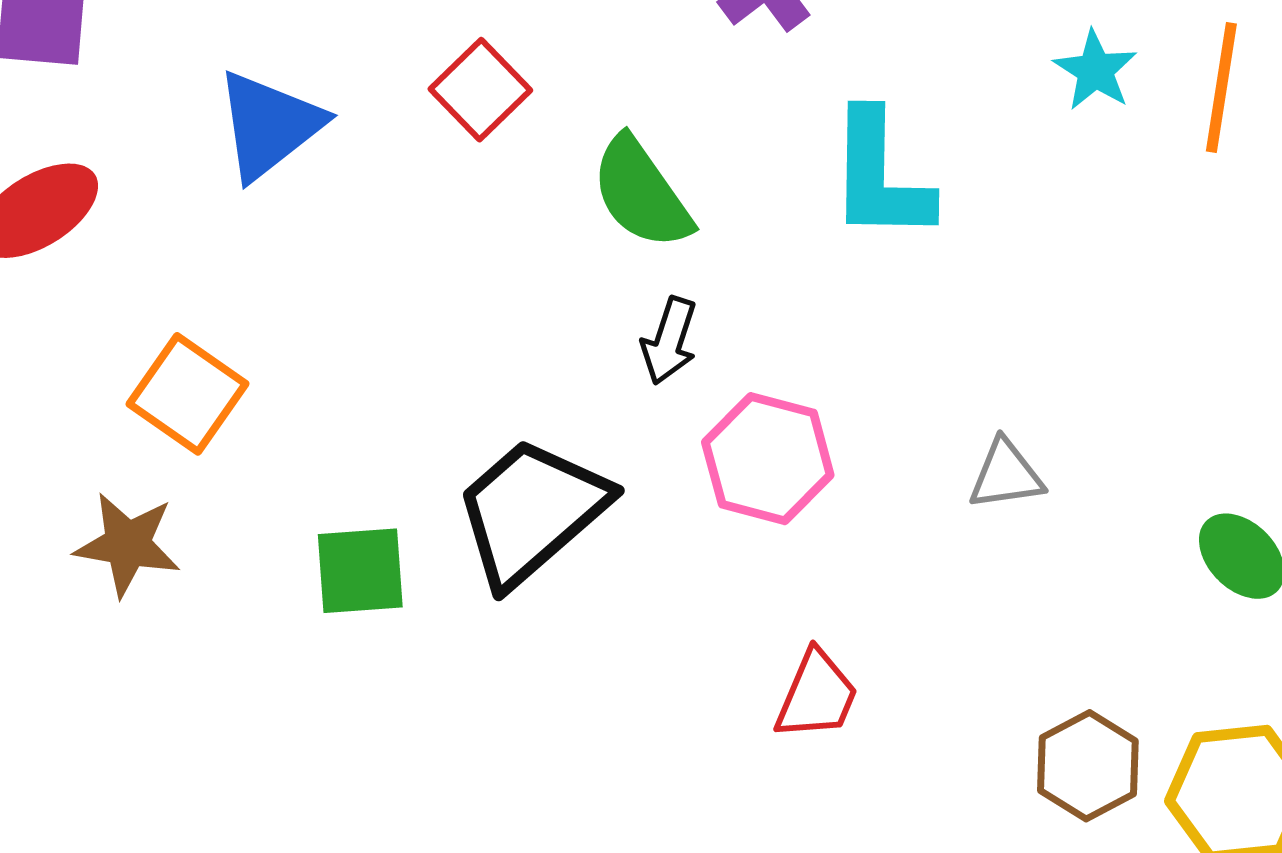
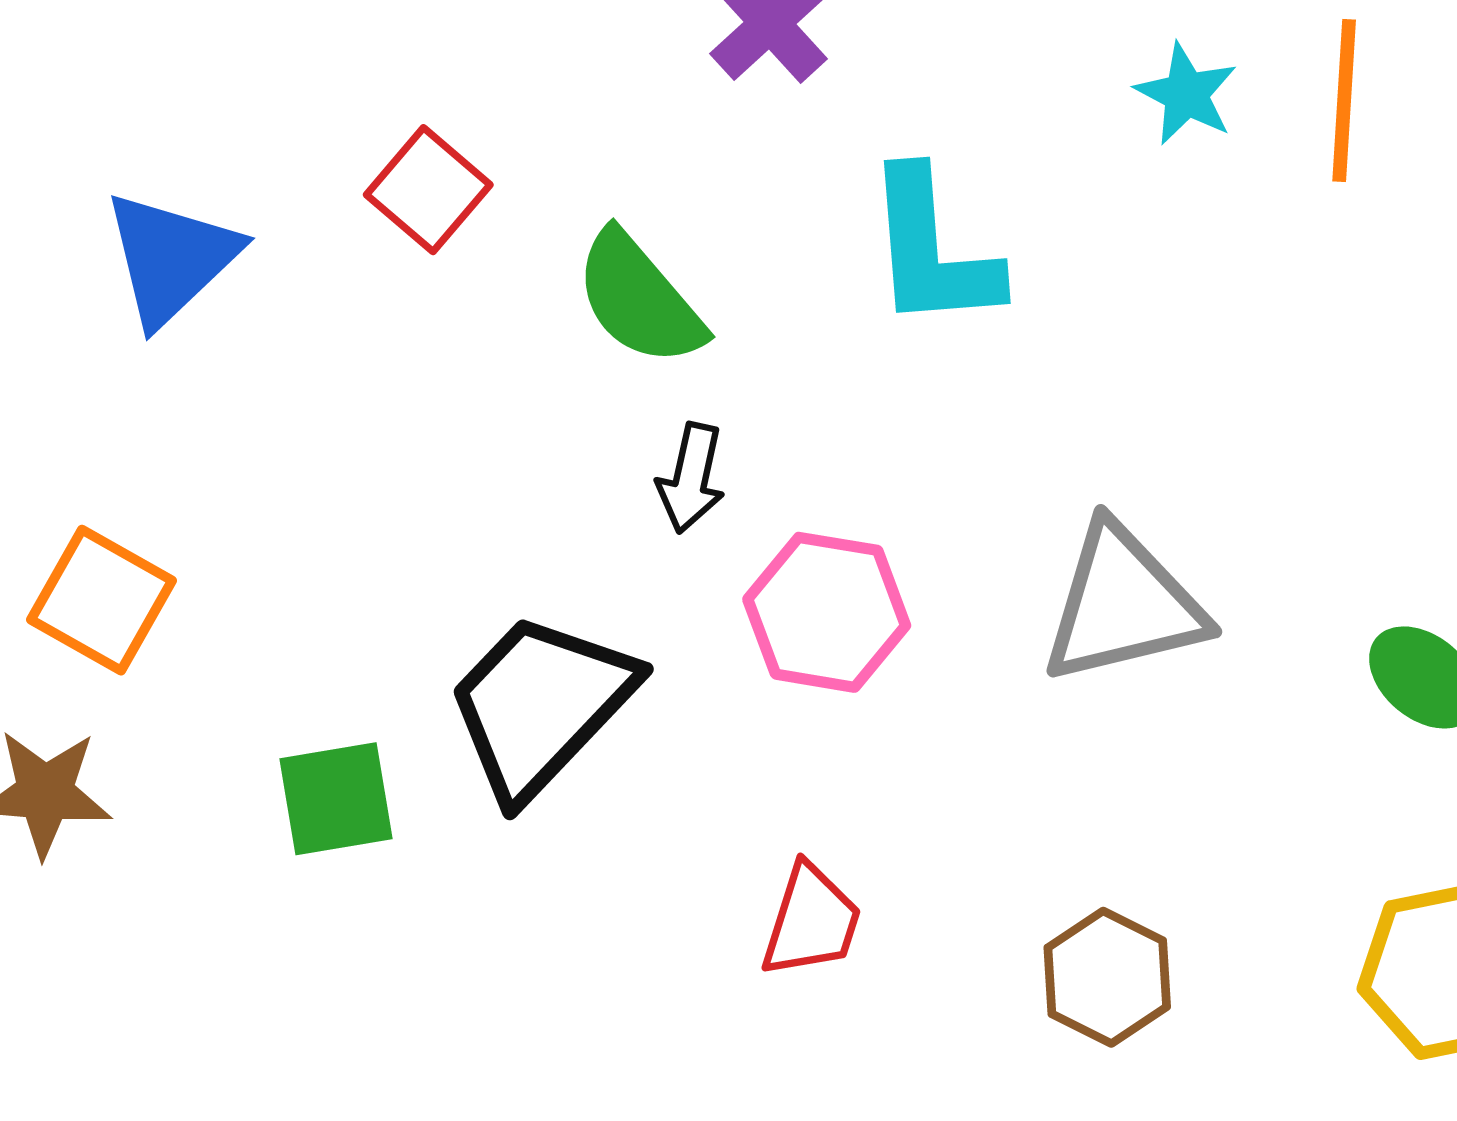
gray triangle: (1006, 475) -> (1123, 604), size x1.8
red trapezoid: (817, 695) -> (811, 921), moved
brown hexagon: (1088, 766) -> (1107, 977), moved

